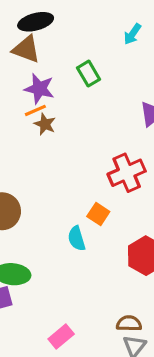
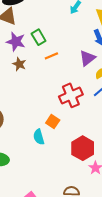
green rectangle: (88, 74) -> (39, 37), moved
orange line: (35, 110) -> (51, 56), moved

